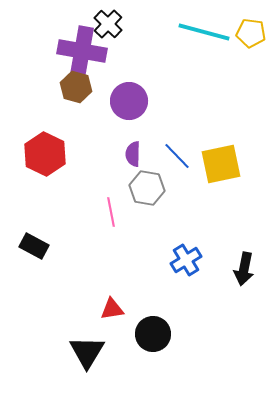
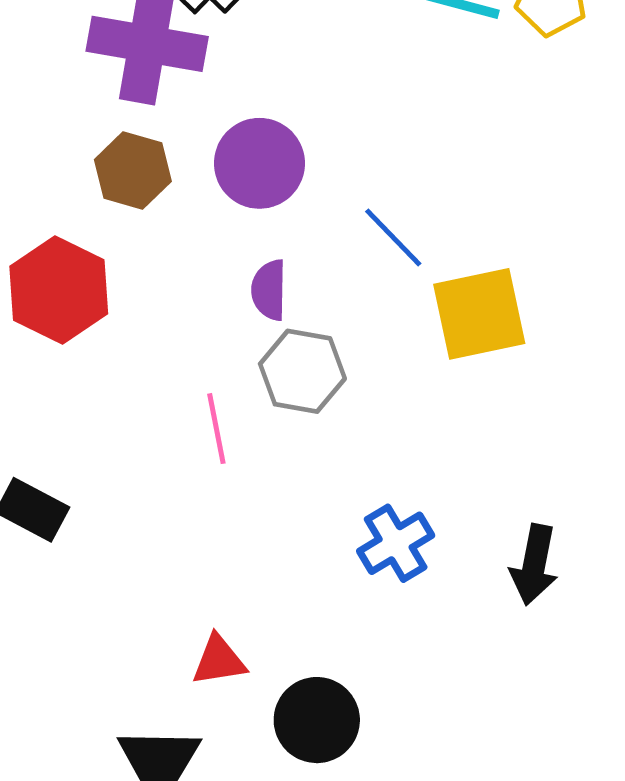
brown hexagon: (76, 87) -> (133, 171), moved
blue line: (177, 156) -> (393, 237), moved

